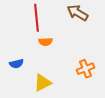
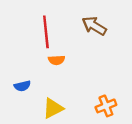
orange cross: (86, 69) -> (106, 106), moved

